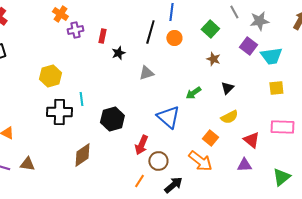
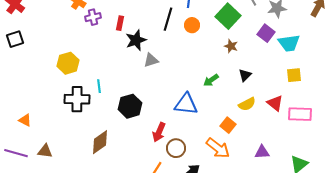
green square: (210, 29) -> (228, 16), size x1.4
black star: (118, 53) -> (136, 40), size x1.5
gray triangle: (146, 73) -> (151, 60), moved
blue triangle: (168, 117) -> (186, 104), turned -35
red triangle: (251, 140) -> (275, 103), moved

